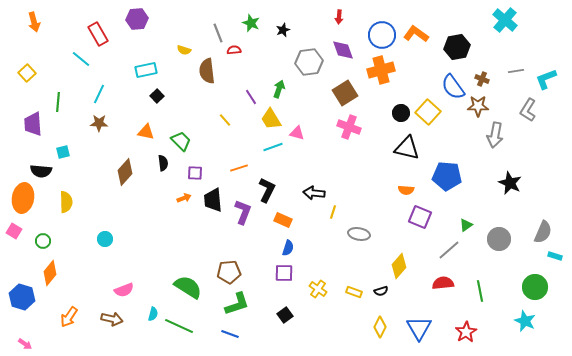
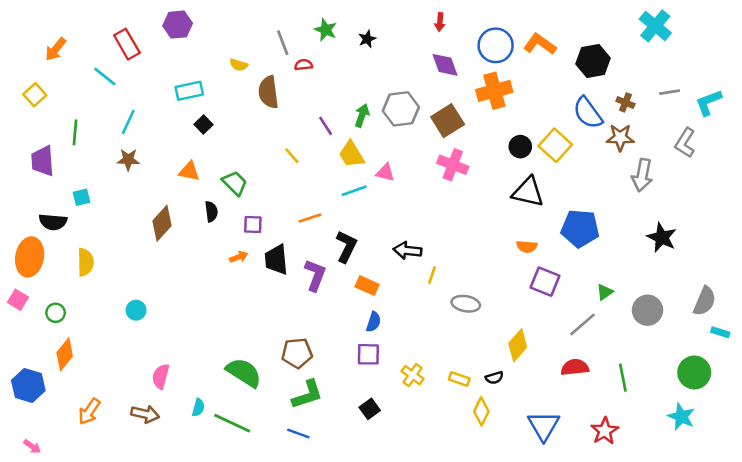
orange arrow: (34, 22) -> (56, 49), moved, turned 54
gray hexagon: (309, 62) -> (401, 109), moved
pink semicircle: (124, 290) -> (161, 376), turned 126
yellow diamond: (380, 327) -> (481, 411), moved

